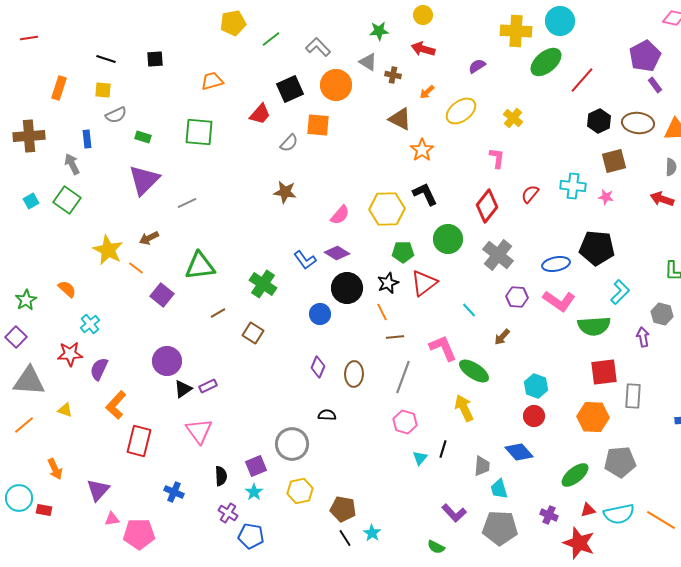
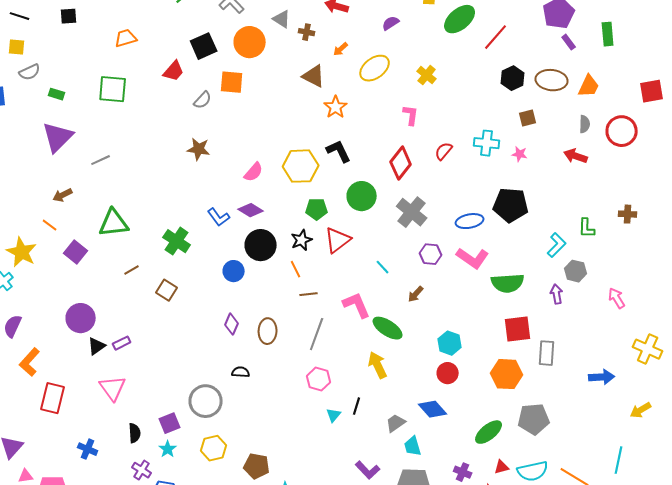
brown square: (614, 161) -> (528, 118), size x0.7
yellow star: (108, 250) -> (22, 252), moved
cyan L-shape: (620, 292) -> (557, 245), moved
gray trapezoid: (482, 466) -> (396, 423), turned -130

